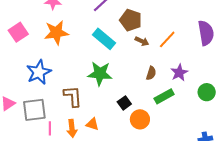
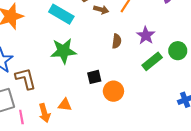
brown L-shape: (73, 96) -> (26, 79), moved
green rectangle: (164, 96) -> (152, 61), moved
black square: (124, 103) -> (94, 77), turned 32

